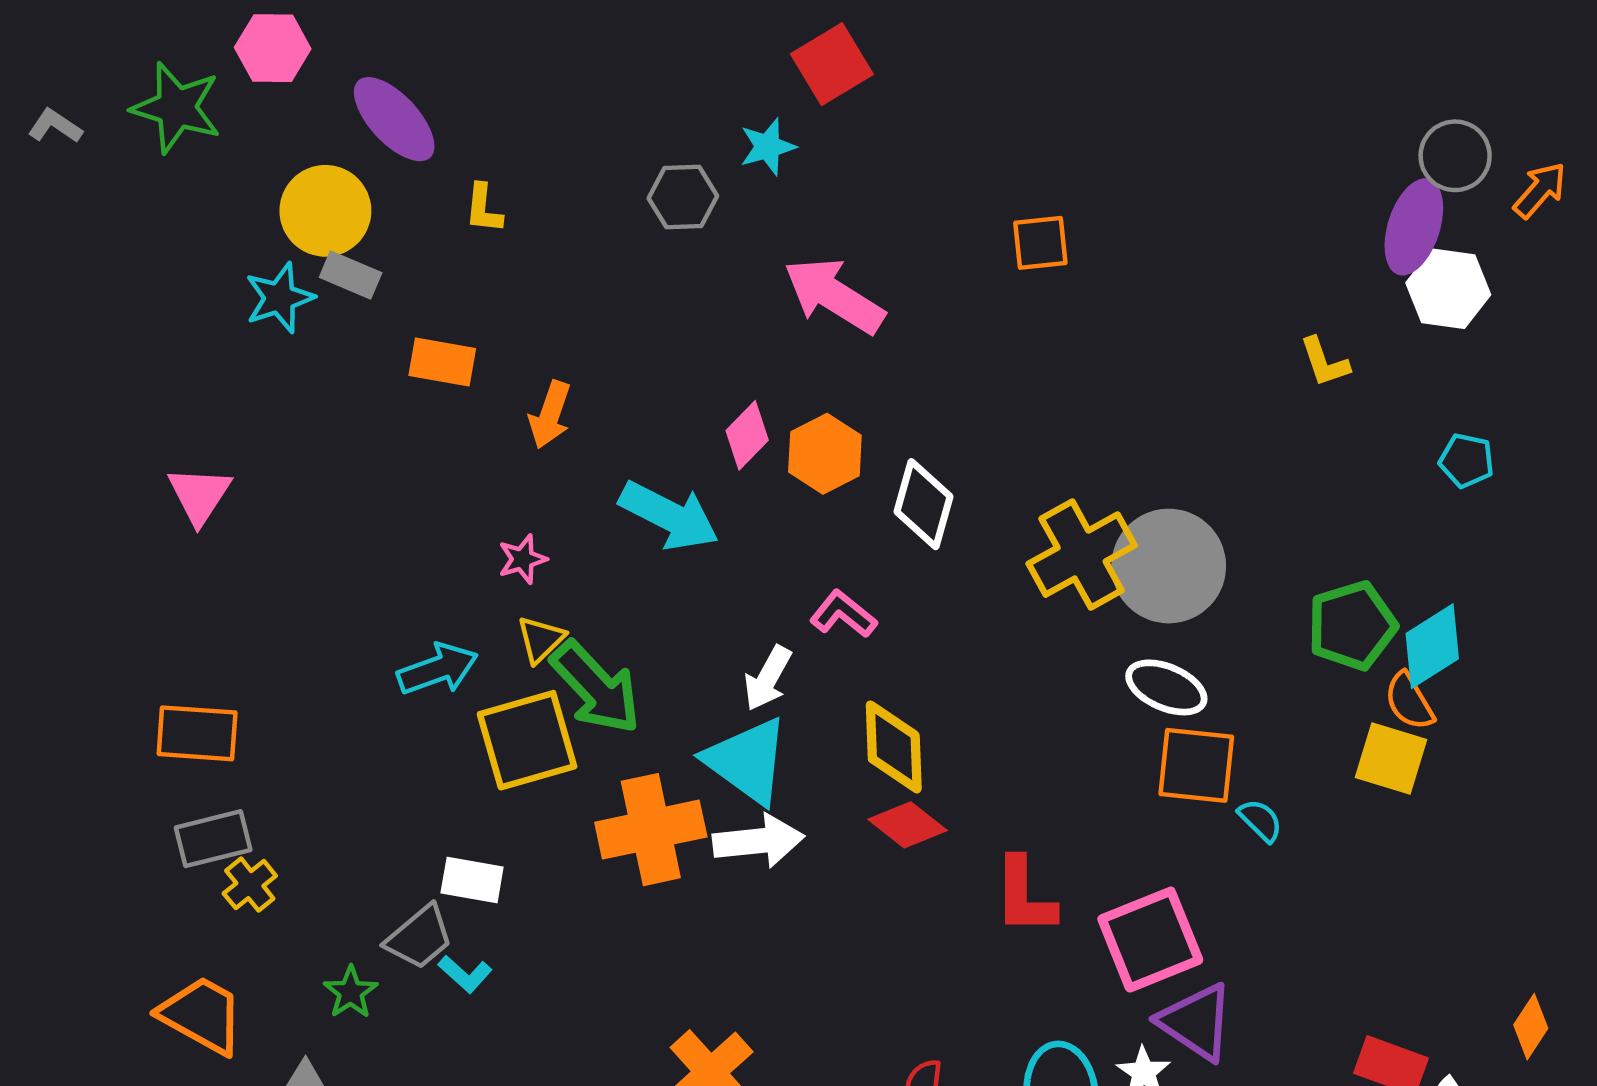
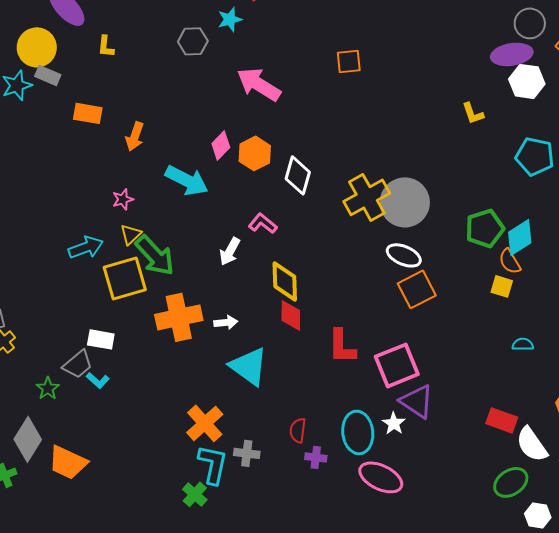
purple ellipse: (1414, 227) -> (512, 54), turned 63
cyan pentagon: (1467, 461) -> (535, 156), size x1.6
yellow square: (1391, 758) -> (502, 286), size x0.7
cyan triangle: (747, 761) -> (249, 366), moved
orange square: (1196, 765) -> (417, 289), turned -33
cyan semicircle: (1260, 820) -> (523, 344), moved, turned -45
red diamond: (907, 825) -> (291, 315), turned 52
white arrow: (758, 841) -> (226, 322), size x0.6

